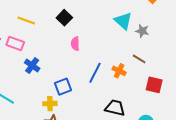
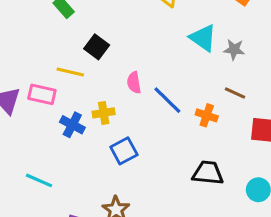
black square: (64, 18) -> (97, 47), moved
yellow line: (26, 21) -> (70, 72), moved
blue line: (95, 73) -> (167, 100), moved, turned -65
yellow cross: (50, 104) -> (104, 113), moved

